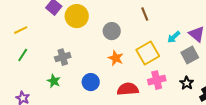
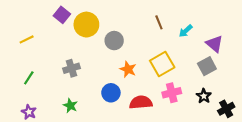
gray circle: (112, 31) -> (114, 41), moved
cyan arrow: (174, 37) -> (186, 31), moved
green line: (23, 55) -> (29, 78), moved
green star: (54, 81) -> (70, 106), moved
blue circle: (91, 82) -> (111, 93), moved

